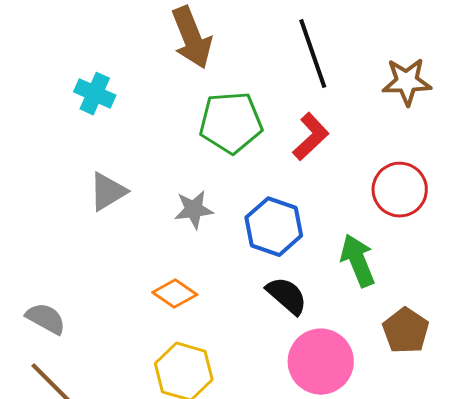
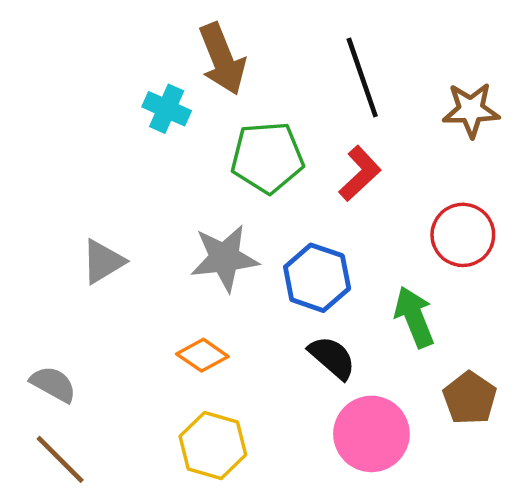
cyan cross: (95, 94) -> (167, 109), moved
gray triangle: (108, 192) -> (103, 262), moved
gray star: (194, 210) -> (224, 258), size x1.5

